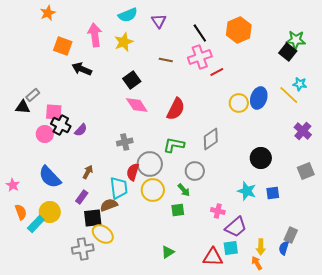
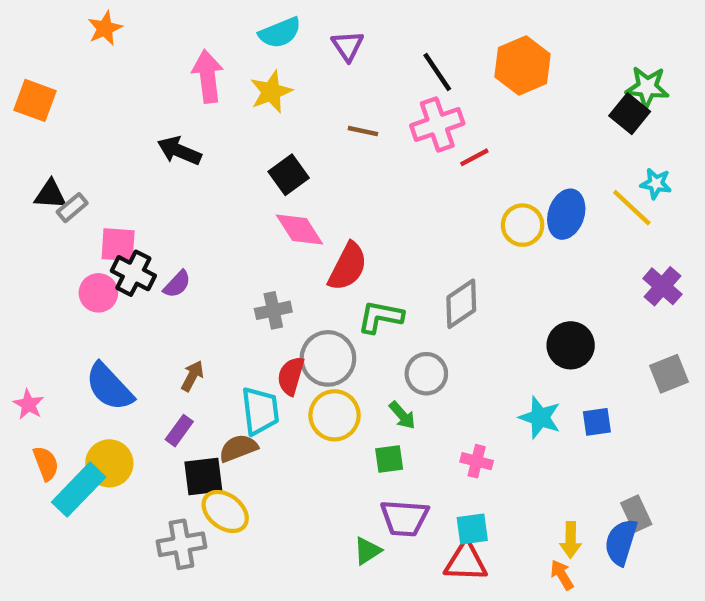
orange square: (63, 46) -> (35, 100), moved
black triangle: (23, 107) -> (50, 194), moved
red semicircle: (176, 109) -> (348, 267), moved
cyan rectangle: (36, 224) -> (79, 490), size x1.4
purple trapezoid: (236, 227) -> (404, 518), moved, turned 45
gray rectangle: (291, 235) -> (636, 514), turned -49
cyan square: (231, 248) -> (472, 529), moved
blue semicircle: (284, 248) -> (621, 542), size x1.5

